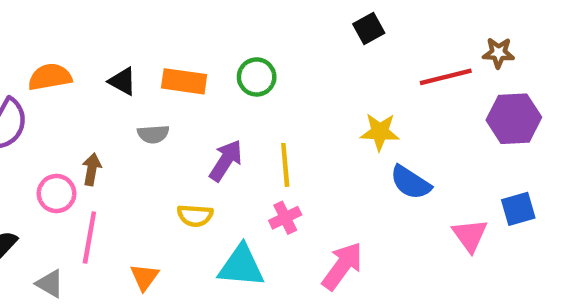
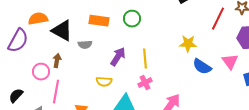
red line: (446, 77) -> (218, 19), turned -50
black triangle: (122, 81) -> (62, 31), moved, size x1.6
pink triangle: (470, 235) -> (230, 62), moved

